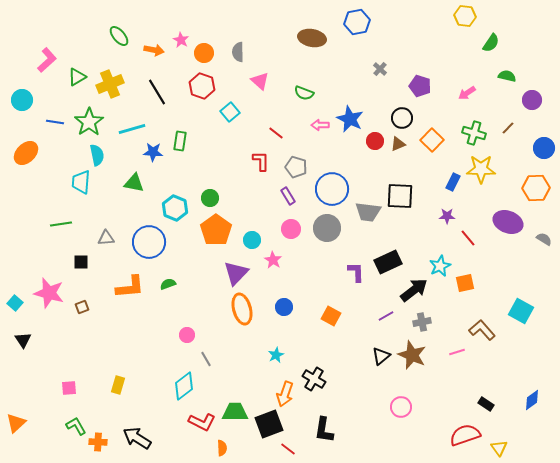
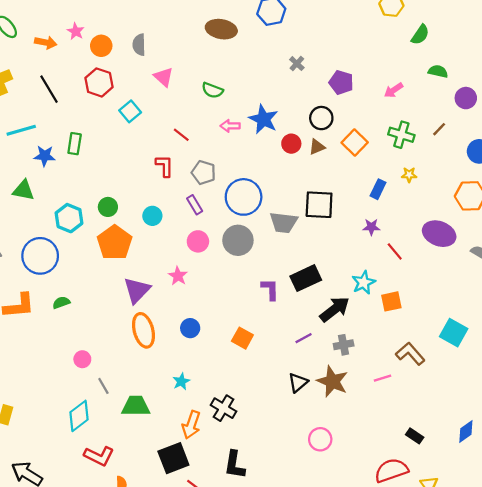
yellow star: (481, 169) -> (409, 175), size x0.5
cyan circle: (252, 240) -> (152, 216), moved
green trapezoid: (235, 412) -> (136, 406), moved

